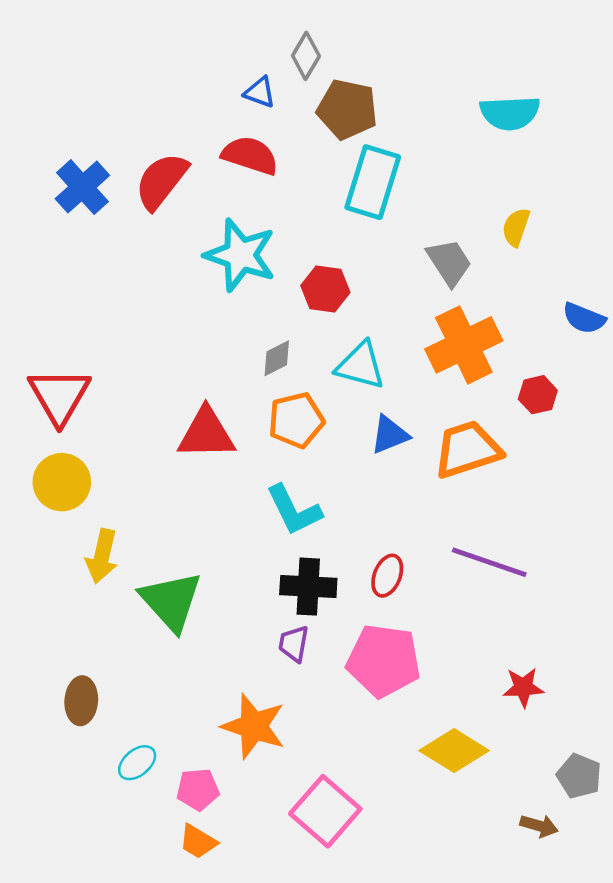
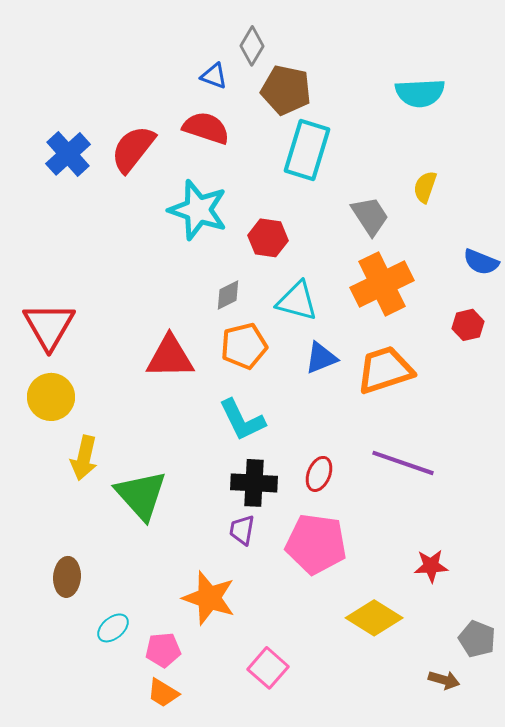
red hexagon: (538, 395) -> (468, 325), moved
pink square: (325, 811) -> (268, 668), size x0.7

